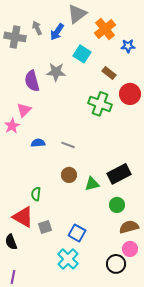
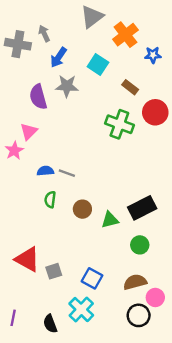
blue arrow: (57, 32) -> (59, 57), moved
gray line: (68, 145) -> (67, 173), moved
green semicircle: (36, 194) -> (50, 200), moved
brown semicircle: (129, 227) -> (135, 282), moved
black semicircle: (11, 242) -> (50, 324), moved
purple line: (13, 277) -> (13, 318), moved

